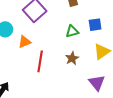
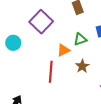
orange triangle: (25, 42) -> (63, 50), moved

